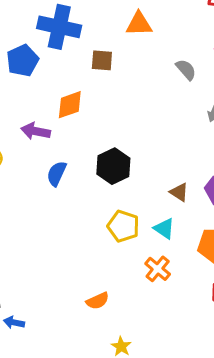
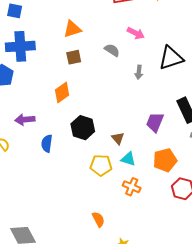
brown square: (102, 60) -> (74, 57), moved
orange diamond: (70, 105) -> (62, 92), moved
brown triangle: (179, 192) -> (118, 138), moved, turned 32
orange semicircle: (98, 301) -> (98, 219), turned -77

